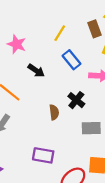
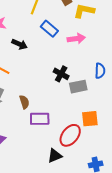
black cross: (76, 100) -> (61, 74), moved
brown semicircle: (54, 112) -> (24, 102), moved

